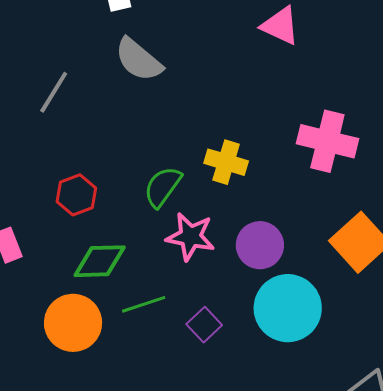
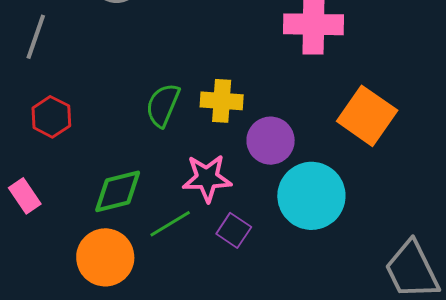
yellow cross: (226, 162) -> (222, 101), moved
red hexagon: (76, 195) -> (51, 117), moved
pink star: (190, 237) -> (207, 178), moved

